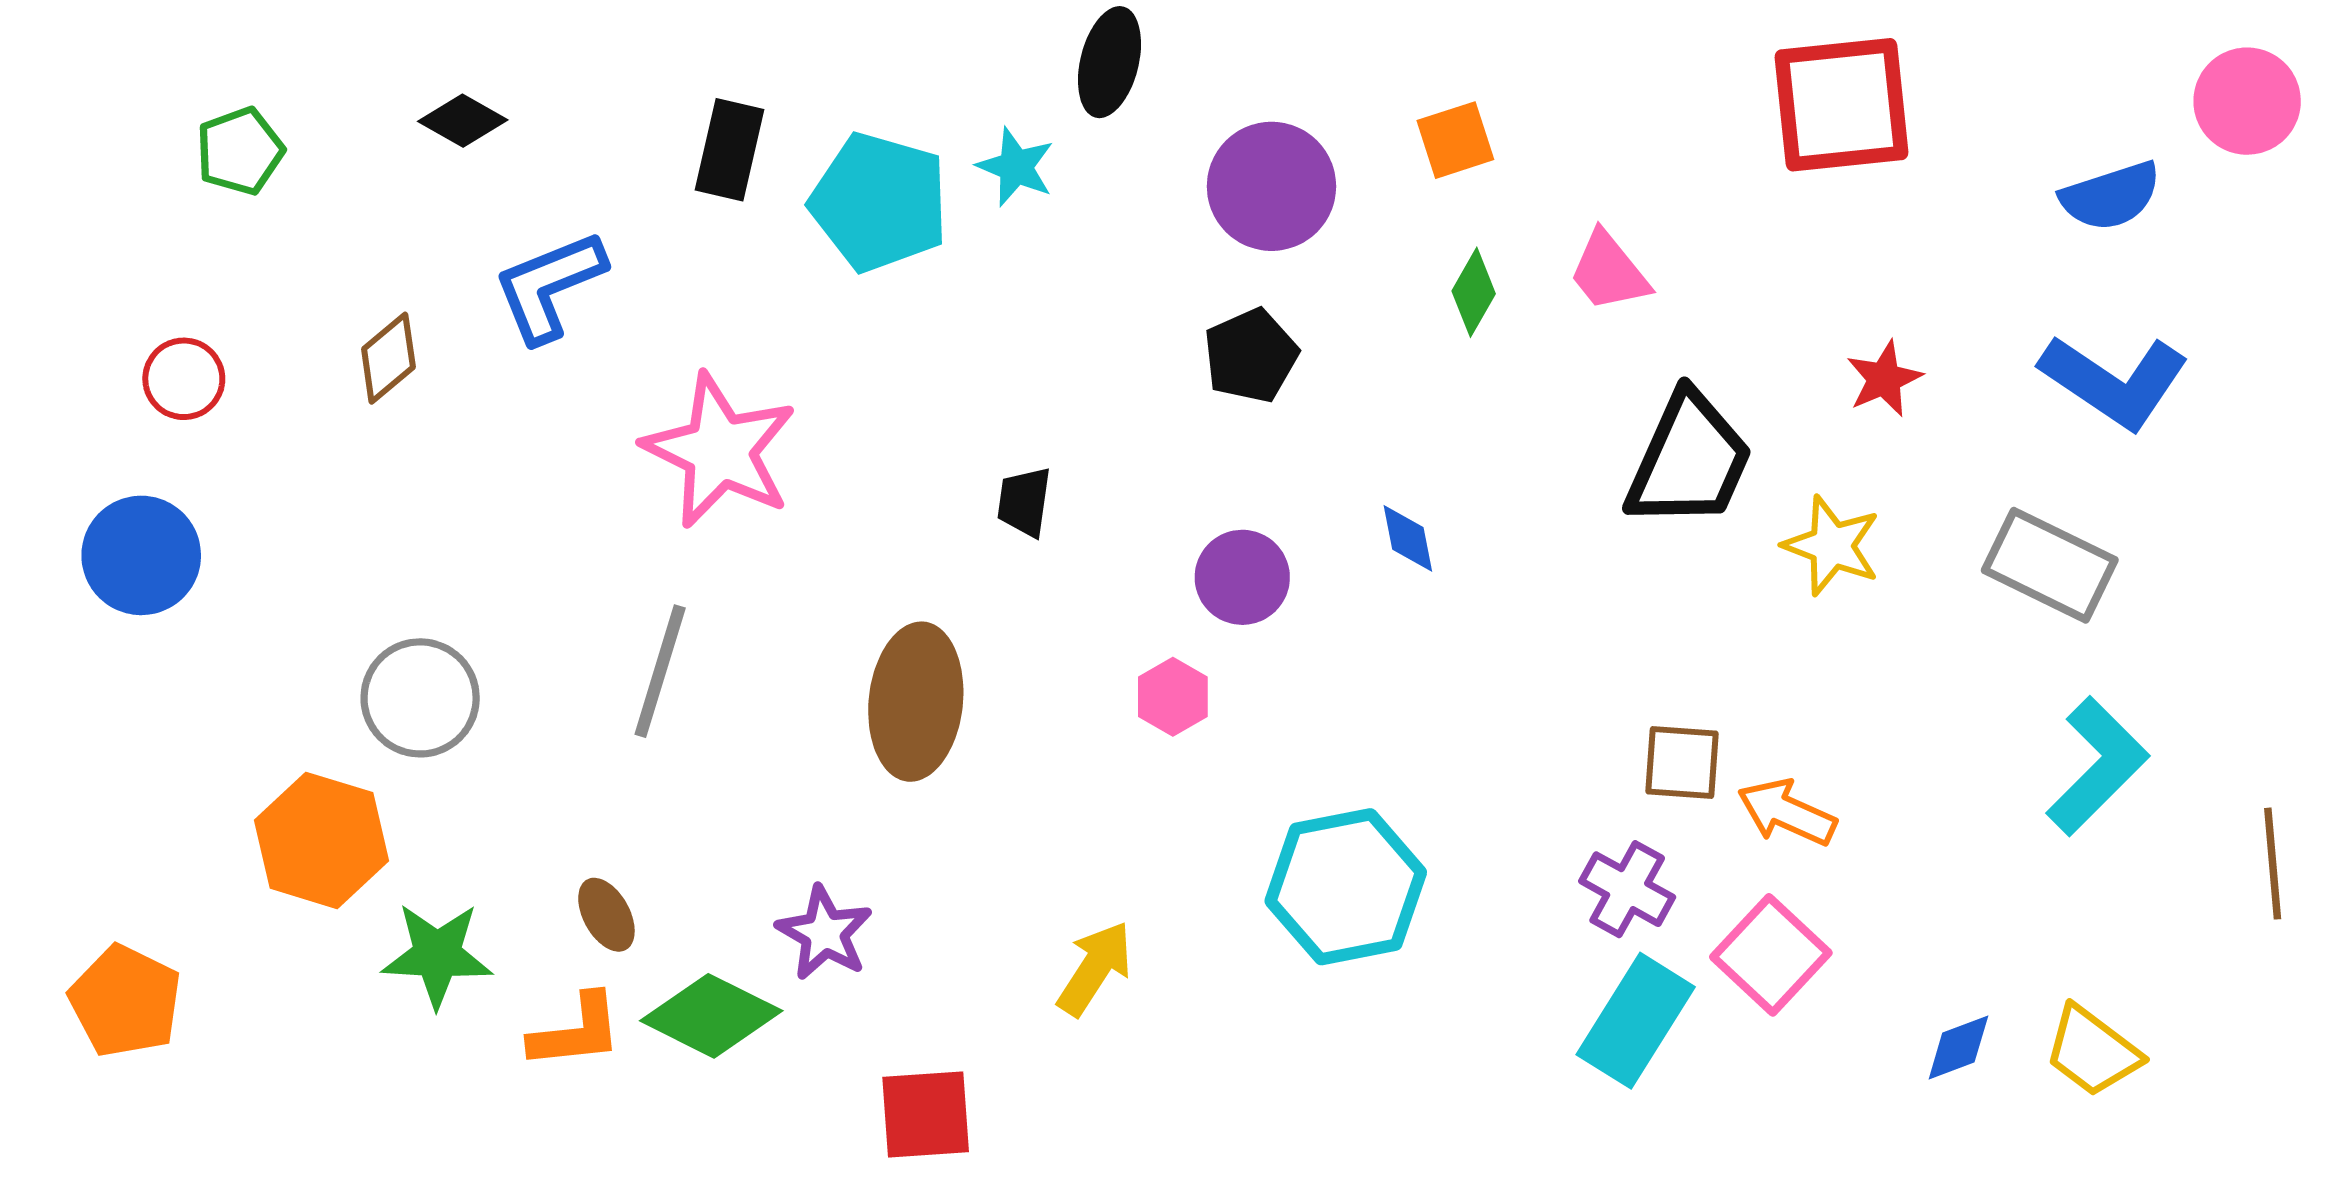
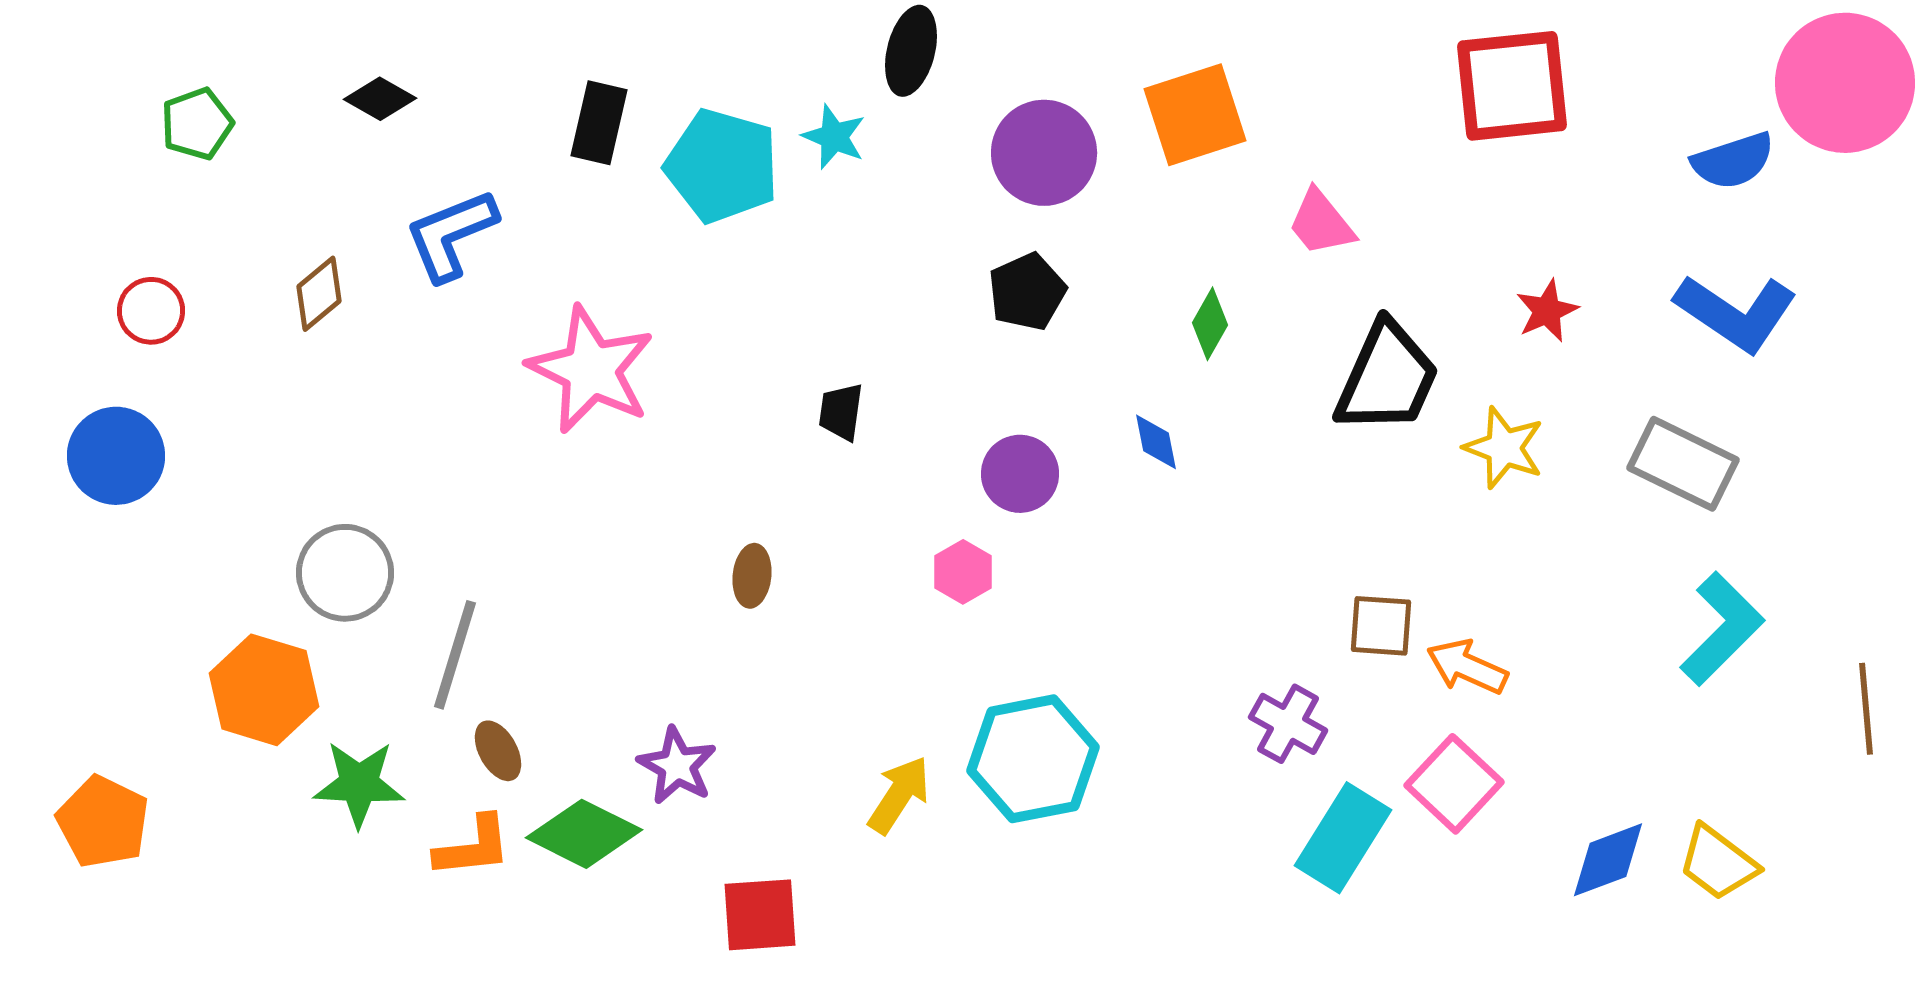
pink circle: (2247, 101) -> (1845, 83), size x1.6
orange square: (1455, 140) -> (1195, 115), size x1.6
green diamond: (1474, 292) -> (1210, 324), moved
gray line: (660, 671) -> (455, 655), moved
brown ellipse: (916, 702) -> (752, 576), size x0.5
cyan hexagon: (1346, 887) -> (1033, 759), moved
purple cross: (1627, 889) -> (1288, 724), moved
blue diamond: (1958, 1047) -> (1608, 860), size x1.4

